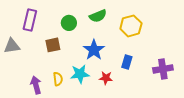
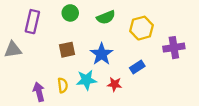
green circle: (69, 23) -> (70, 13), moved
brown square: (53, 45) -> (67, 50), moved
blue rectangle: (127, 62) -> (137, 67), turned 40
purple cross: (163, 69) -> (174, 48), moved

